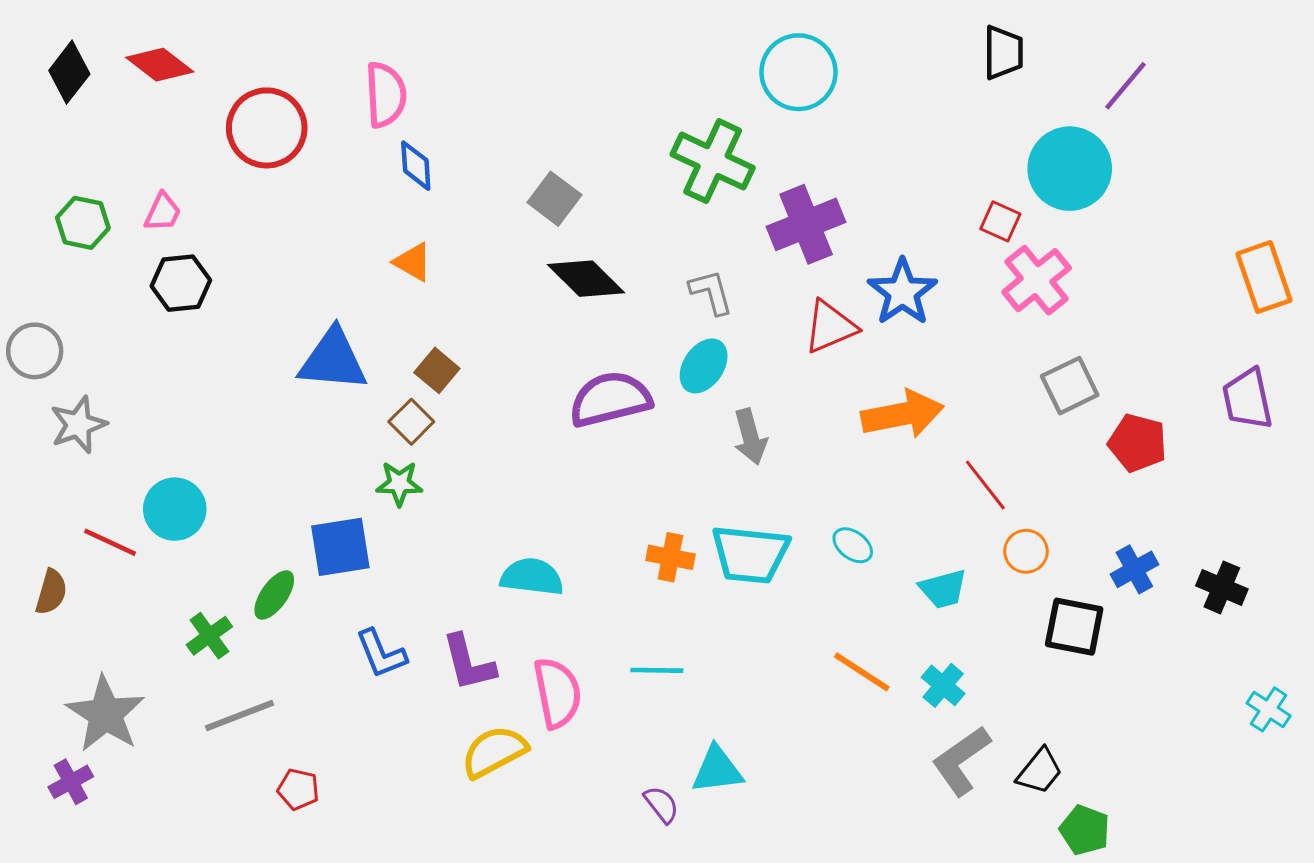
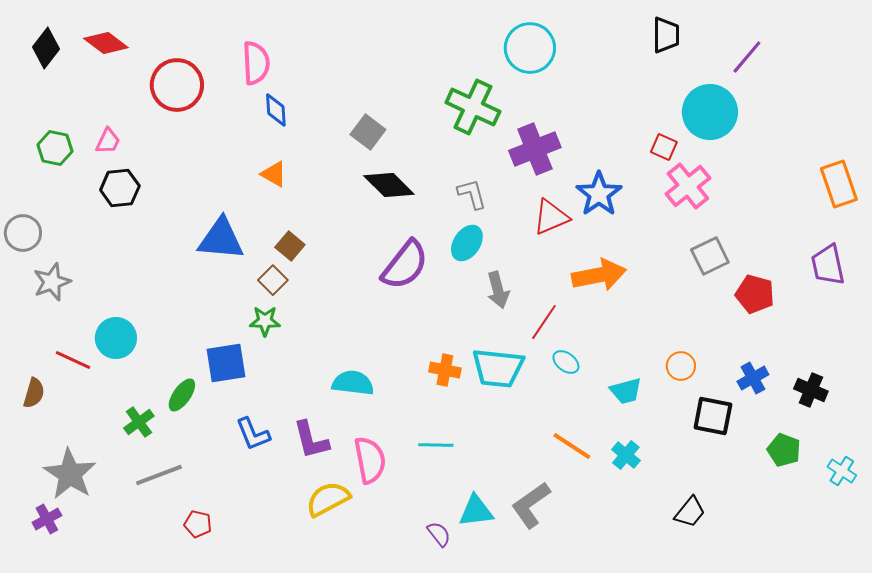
purple semicircle: (610, 399) -> (405, 265), turned 142
red line: (985, 485) -> (544, 322), moved, turned 72
gray L-shape: (961, 761) -> (531, 505), moved
green pentagon: (1085, 830) -> (784, 450), moved

